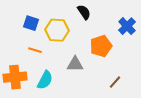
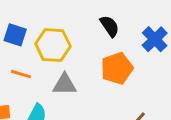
black semicircle: (84, 12) -> (110, 26), moved
gray triangle: (75, 64) -> (65, 84), moved

